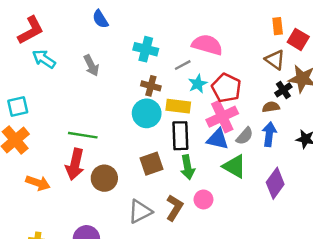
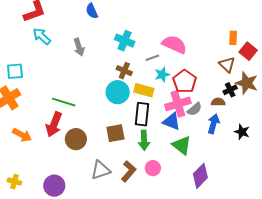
gray semicircle: (245, 136) -> (195, 109), moved
purple diamond: (275, 183) -> (200, 176), moved

